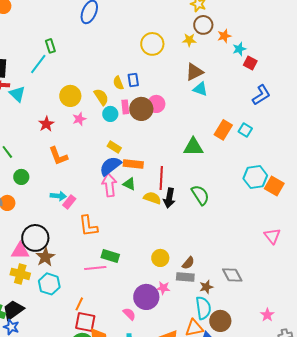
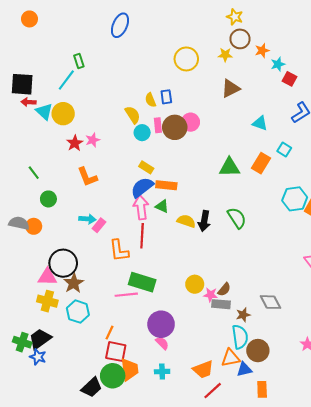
cyan triangle: (200, 89) -> (260, 123), moved
yellow circle: (70, 96) -> (63, 114), moved
pink star: (79, 119) -> (93, 140), moved
orange rectangle: (223, 130) -> (261, 163), moved
red line: (161, 178) -> (142, 236), moved
green rectangle: (110, 256) -> (142, 282), size x1.4
pink star: (163, 288) -> (211, 295), moved
purple circle: (146, 297) -> (161, 324), moved

